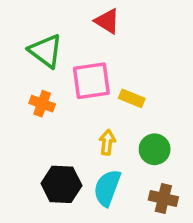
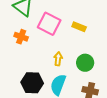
pink square: (91, 81) -> (49, 24), turned 35
yellow rectangle: (132, 98) -> (79, 27), moved

